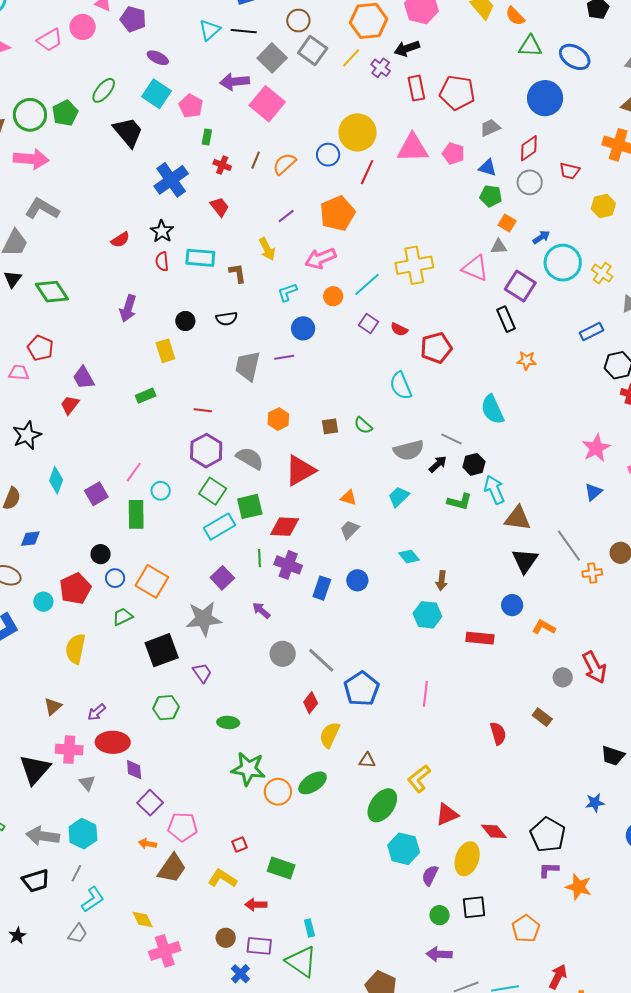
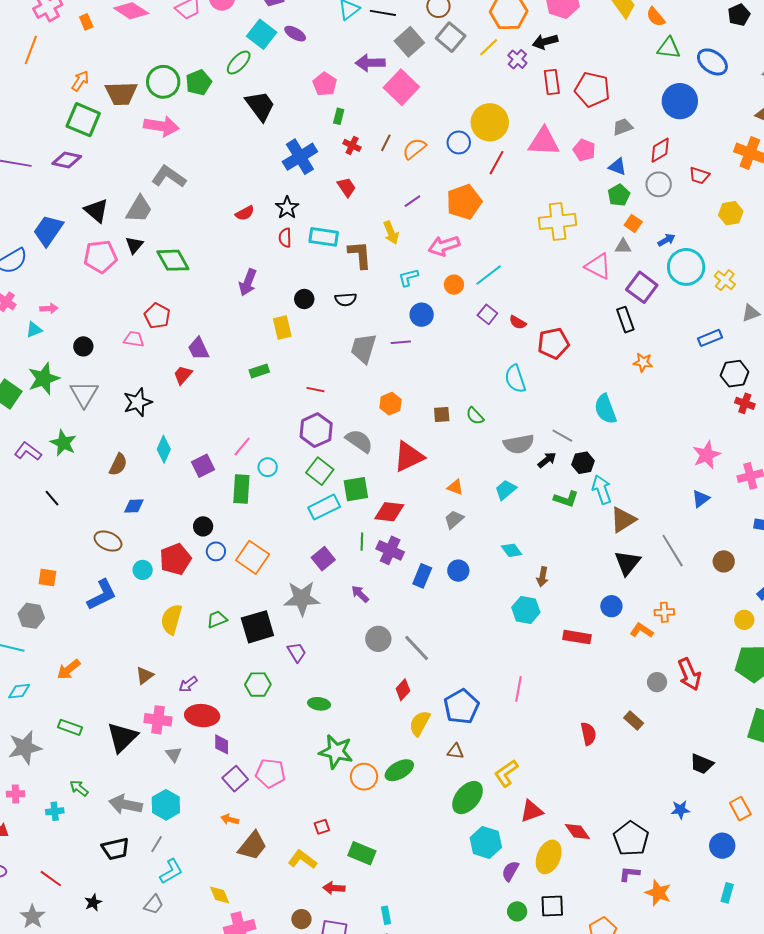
cyan square: (157, 94) -> (262, 34), moved
green pentagon: (491, 196) -> (619, 195), turned 30
yellow cross: (414, 265) -> (558, 221), moved
brown L-shape: (237, 273) -> (360, 255), size x1.4
brown triangle: (518, 518) -> (623, 520), turned -44
orange cross: (592, 573) -> (664, 612), moved
green trapezoid: (123, 617) -> (217, 619), moved
blue pentagon: (362, 689) -> (461, 707), moved
pink pentagon: (183, 827) -> (270, 773), moved

